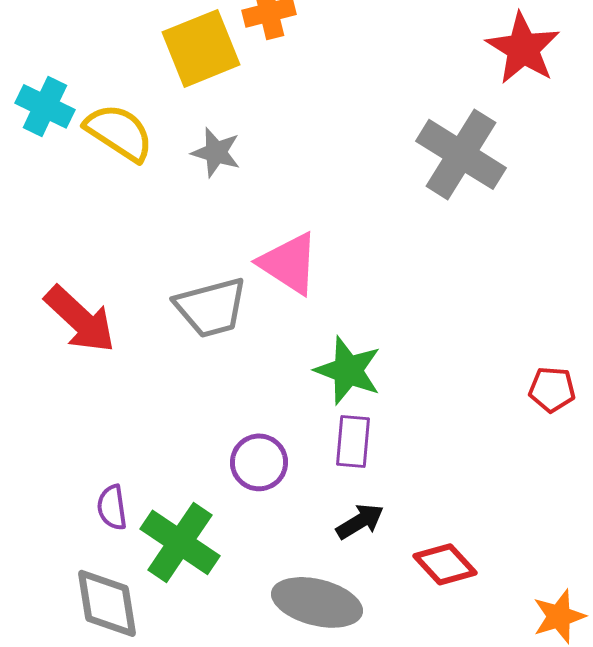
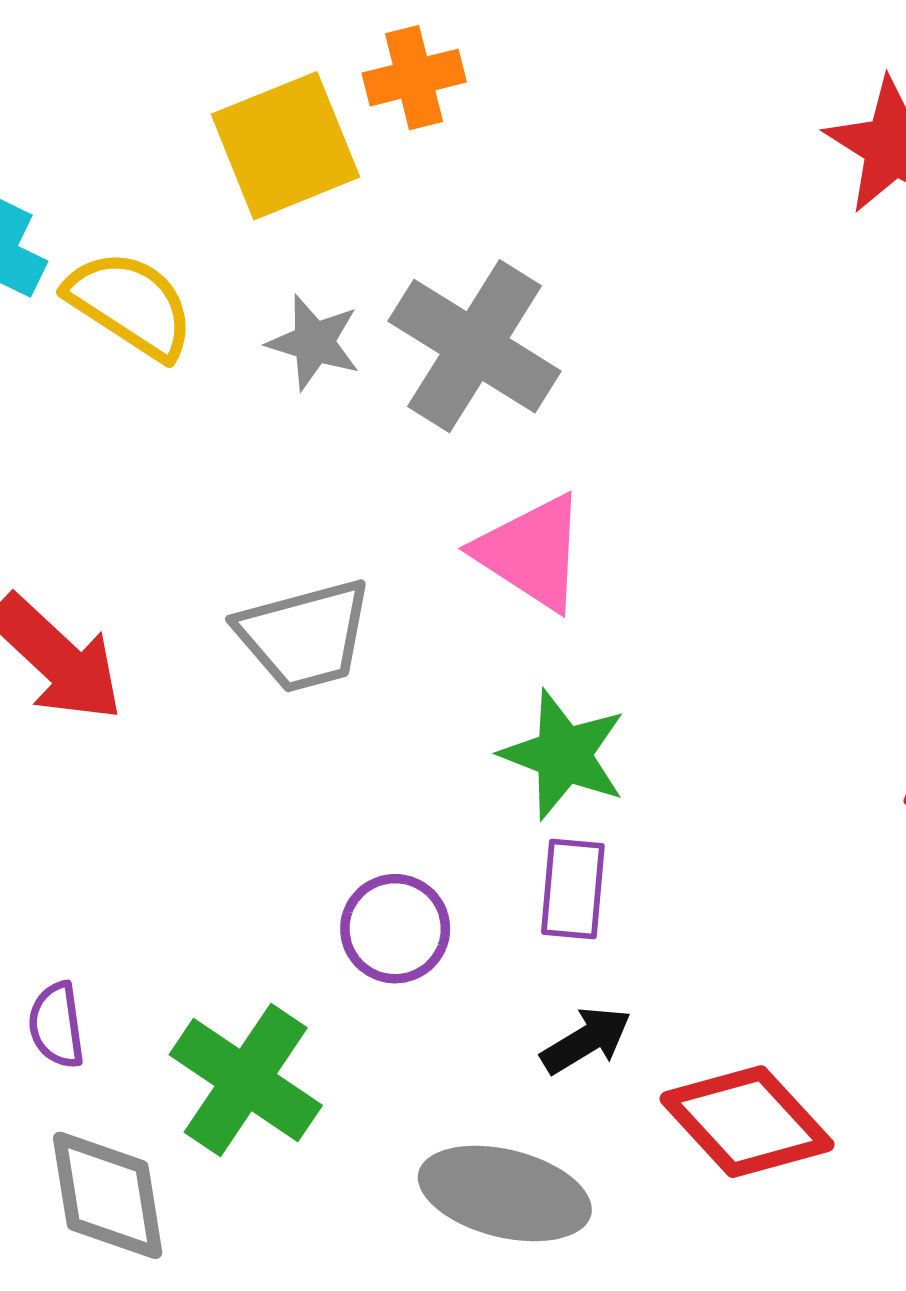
gray cross: (461, 154) -> (475, 346), moved
pink triangle: (289, 263) -> (531, 552), moved
purple semicircle: (112, 507) -> (57, 1025), moved
red diamond: (445, 564) -> (747, 1122), size x1.4

